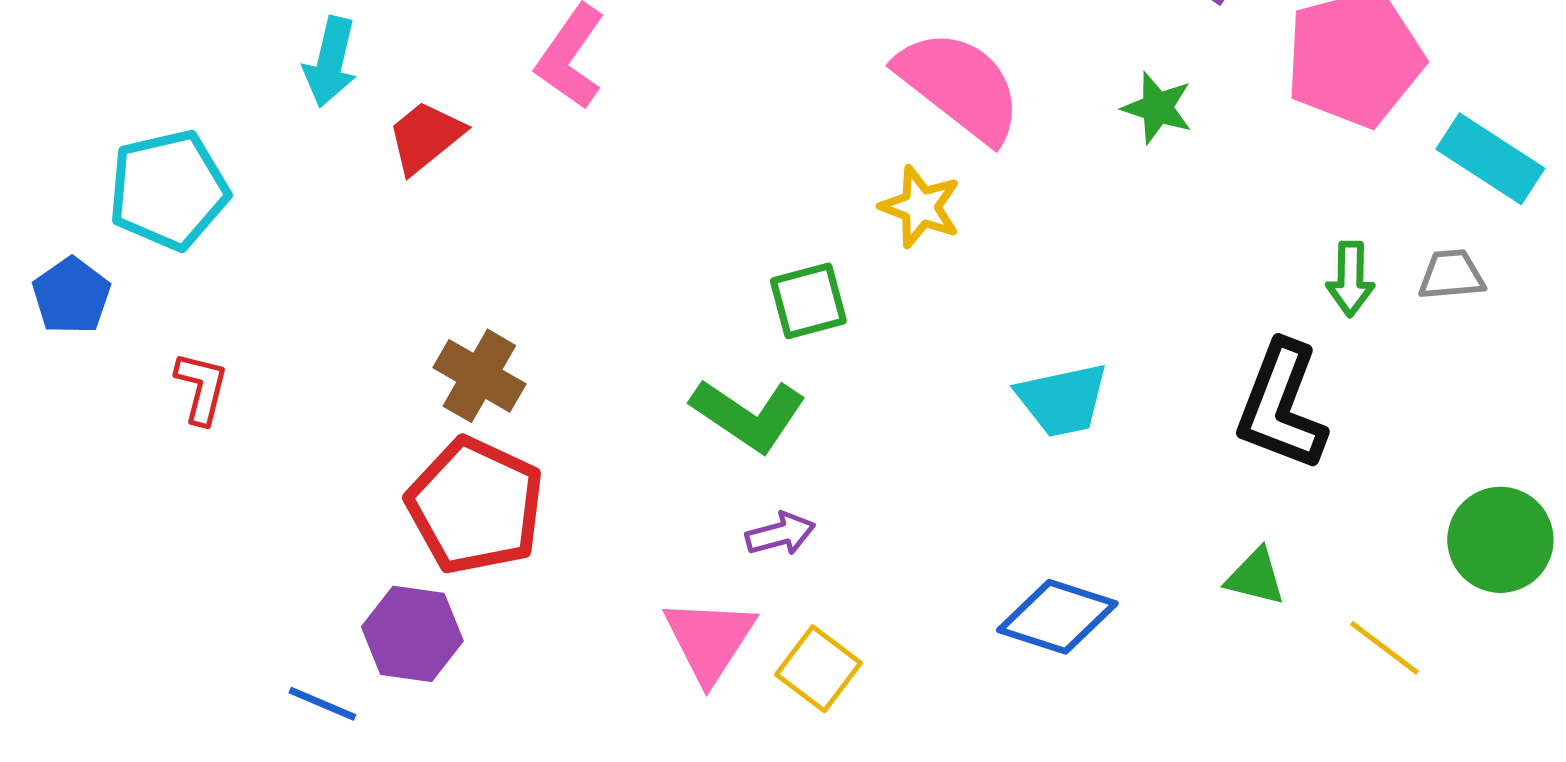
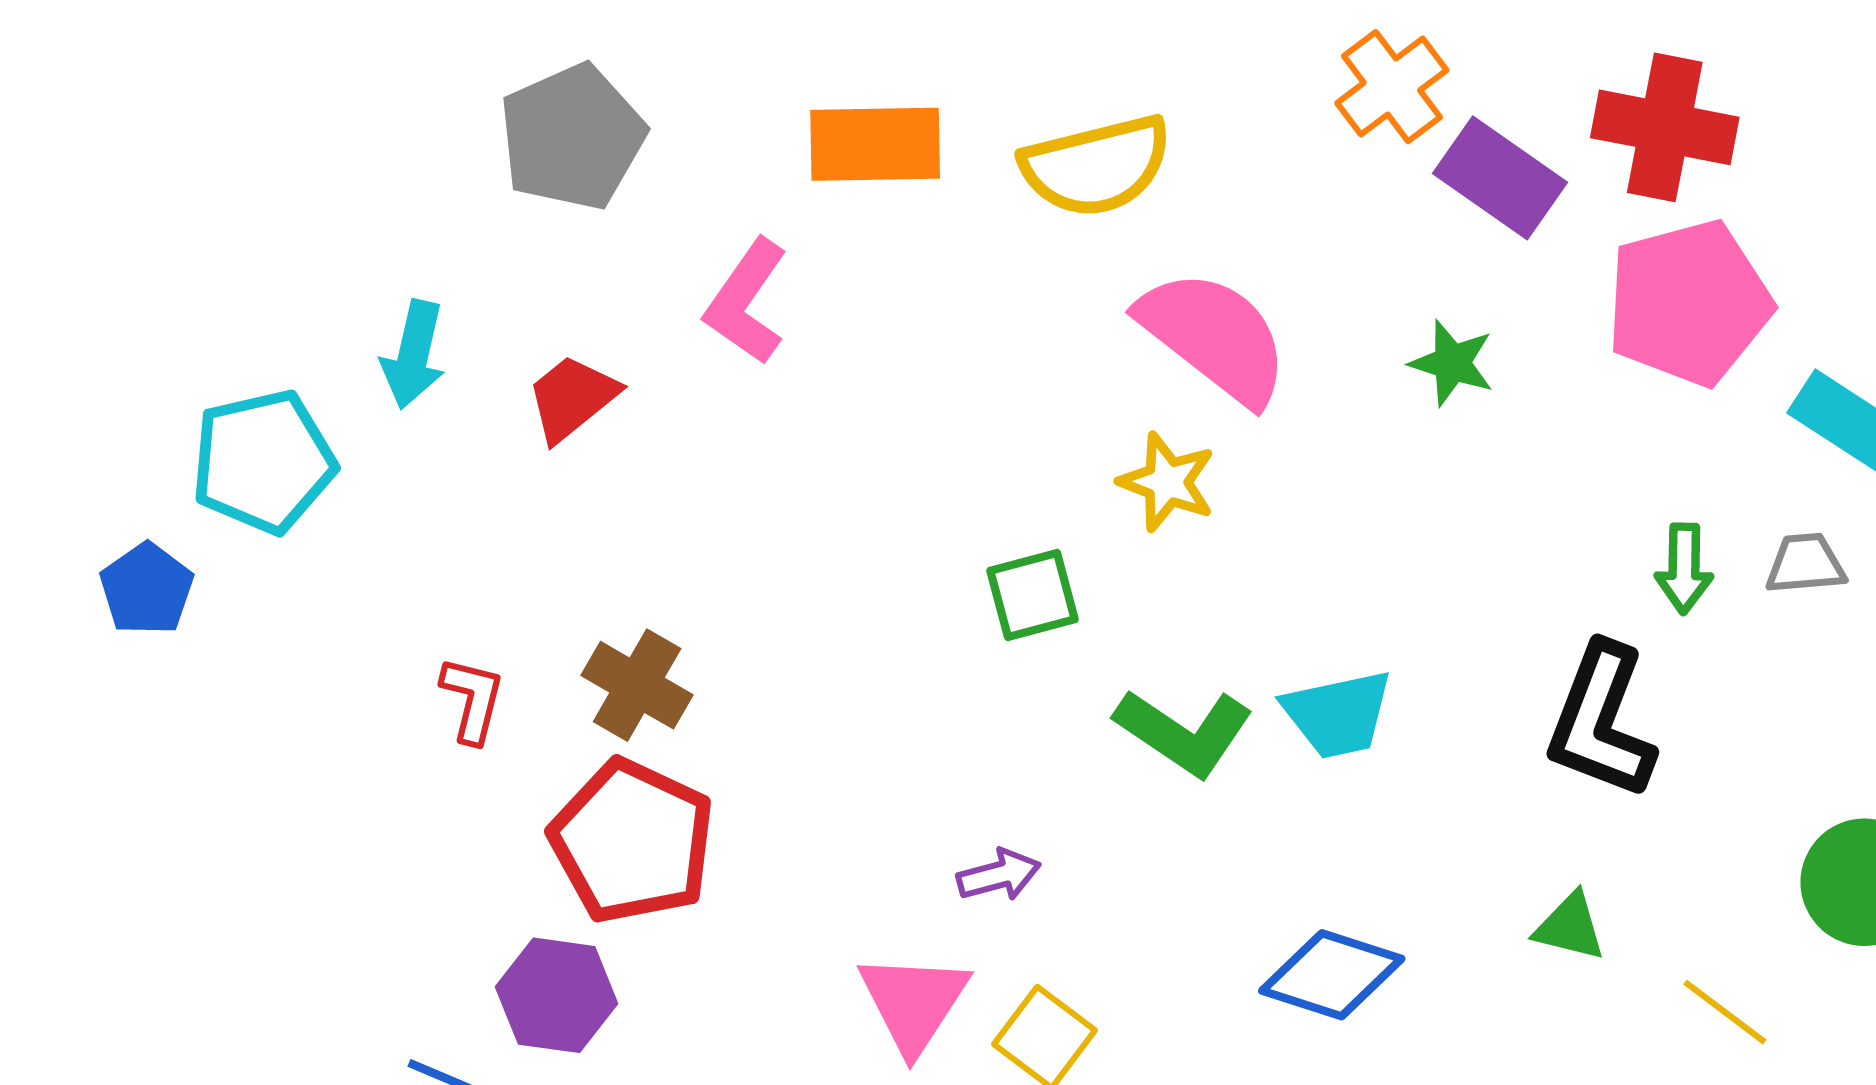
cyan arrow: (330, 62) -> (413, 355), moved
red L-shape: (201, 388) -> (472, 700), moved
green L-shape: (748, 415) -> (1184, 732), moved

